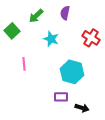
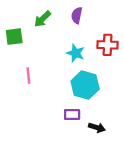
green square: (12, 31) -> (14, 37), turned 35
red cross: (91, 38) -> (107, 45), turned -30
cyan star: (51, 39) -> (76, 53), moved

